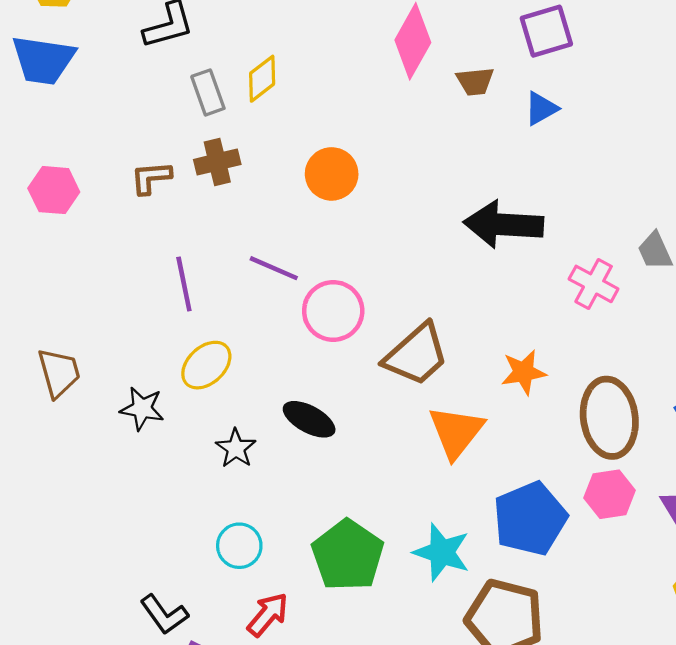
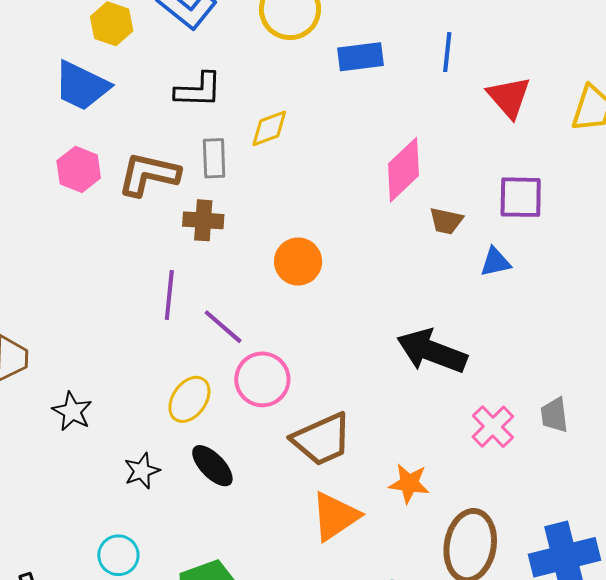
yellow diamond: (262, 79) -> (269, 128), moved
brown L-shape: (151, 178) -> (149, 174), moved, size x1.6
pink hexagon: (54, 190) -> (79, 169), moved
purple line: (184, 284) -> (169, 295), moved
yellow ellipse: (206, 365) -> (189, 399), moved, turned -30

